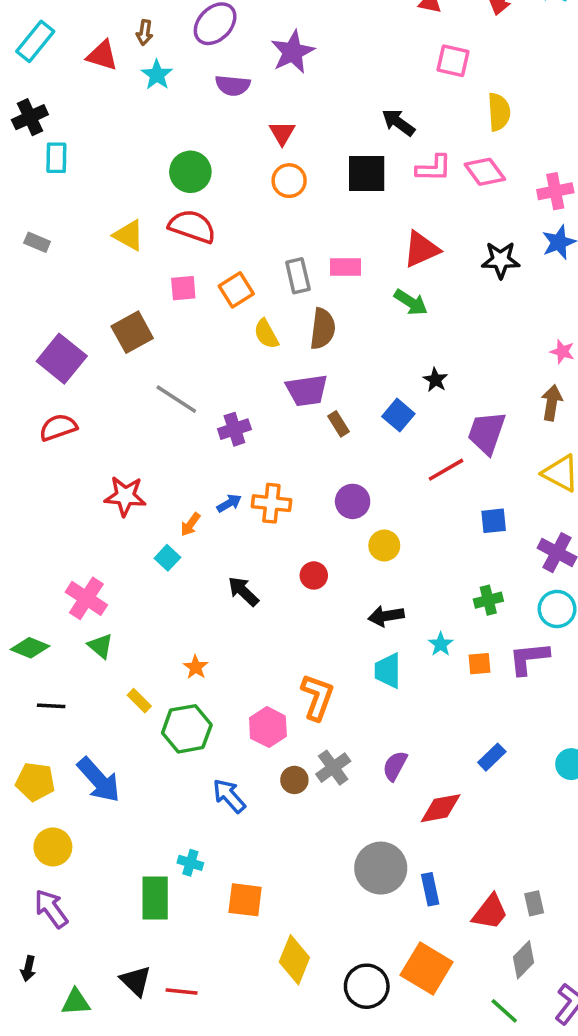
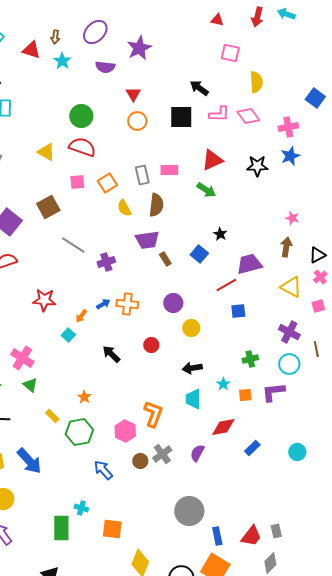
purple trapezoid: (487, 433) -> (249, 264), turned 56
blue square: (494, 521) -> (238, 311), moved
red diamond: (441, 808) -> (223, 427), moved
blue rectangle: (430, 889) -> (217, 536), moved

